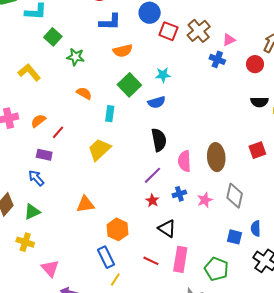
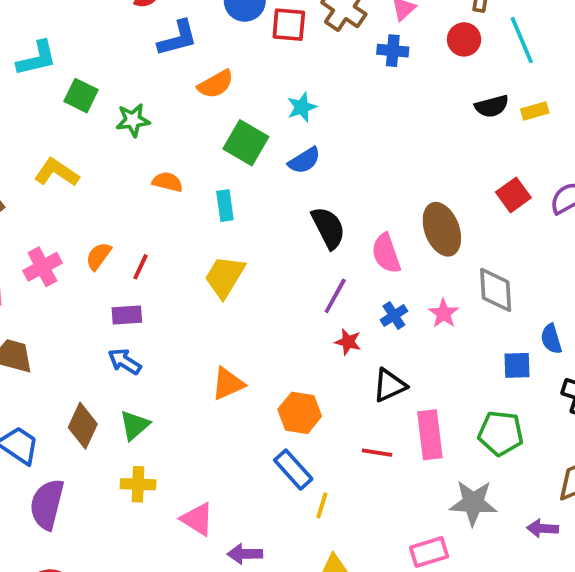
black triangle: (167, 229) -> (389, 385), turned -42

